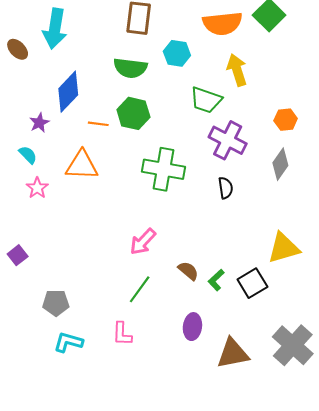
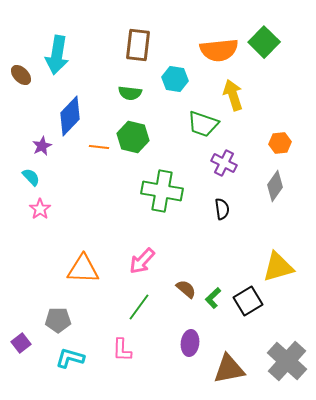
green semicircle: (130, 68) -> (130, 93), size x0.7
purple cross: (228, 140) -> (224, 163), size x0.7
orange triangle: (82, 165) -> (83, 269), moved
purple square: (18, 255) -> (21, 343), moved

